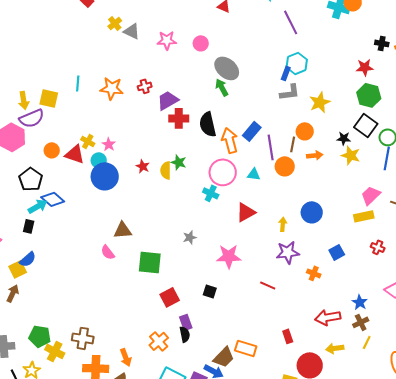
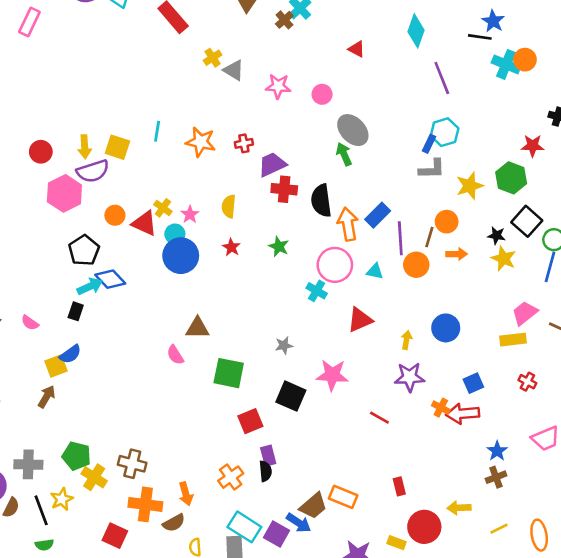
green hexagon: (369, 95) -> (511, 178), moved
yellow semicircle: (166, 170) -> (229, 206), moved
black square: (210, 291) -> (291, 396), moved, size x1.6
red arrow: (328, 317) -> (463, 414), moved
yellow line: (367, 342) -> (499, 529), moved, turned 32

